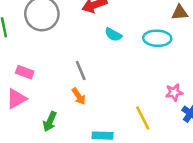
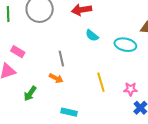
orange arrow: (79, 96) -> (56, 78), turned -40
yellow line: (143, 118) -> (101, 82), moved

